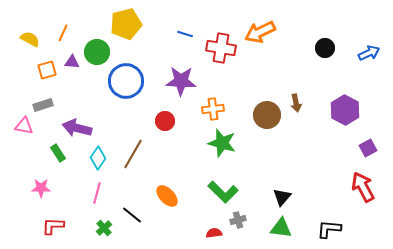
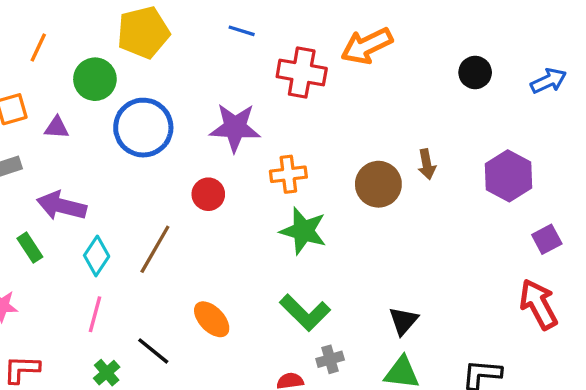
blue line: (185, 34) -> (242, 31), moved
purple triangle: (72, 62) -> (57, 128), moved

